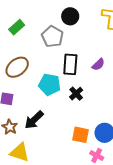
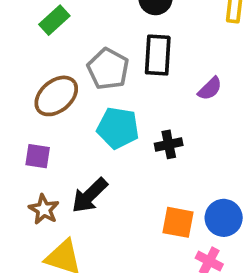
gray pentagon: (52, 37) -> (108, 69), moved
black rectangle: (70, 64) -> (158, 55), moved
black cross: (76, 94) -> (169, 144), turned 32

